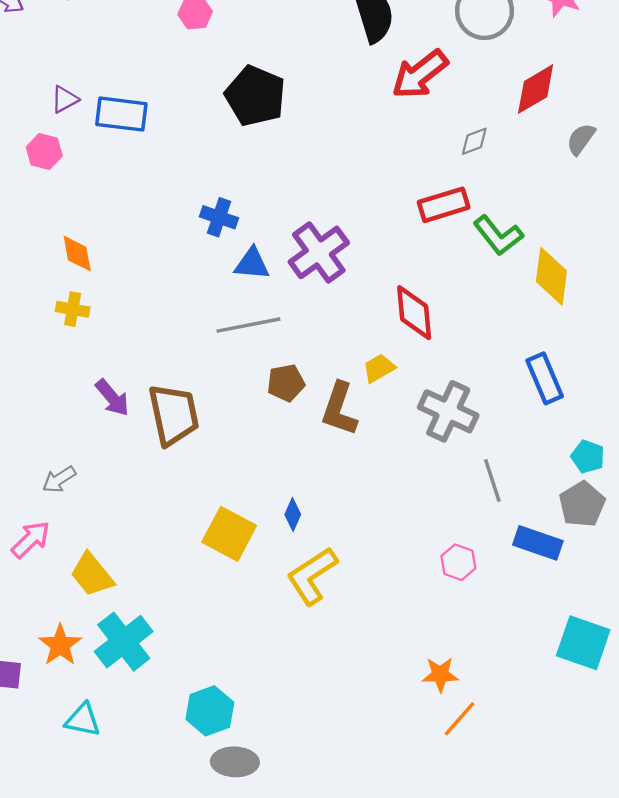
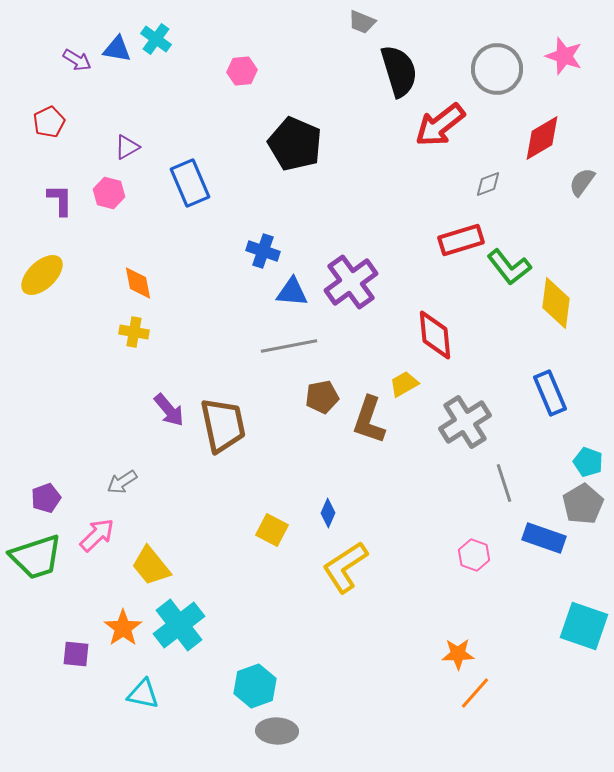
blue rectangle: (121, 114) -> (190, 183), moved, turned 60
gray cross: (448, 411) -> (465, 422), turned 33
yellow square: (229, 534) -> (272, 530), size x0.7

